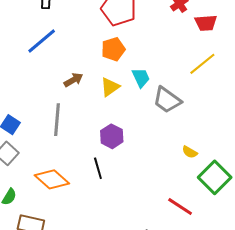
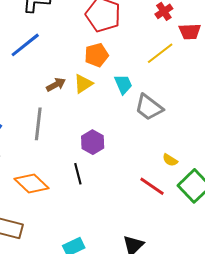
yellow line: (202, 64) -> (160, 53), moved
yellow triangle: (110, 87) -> (83, 84), moved
red line: (180, 206) -> (152, 186), moved

